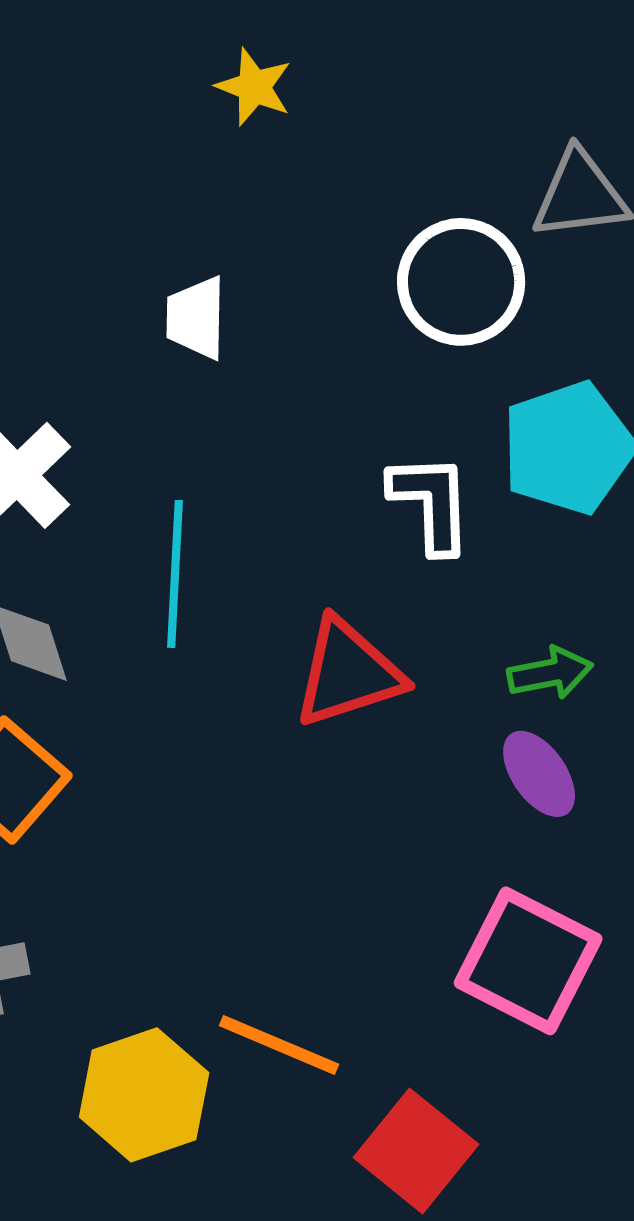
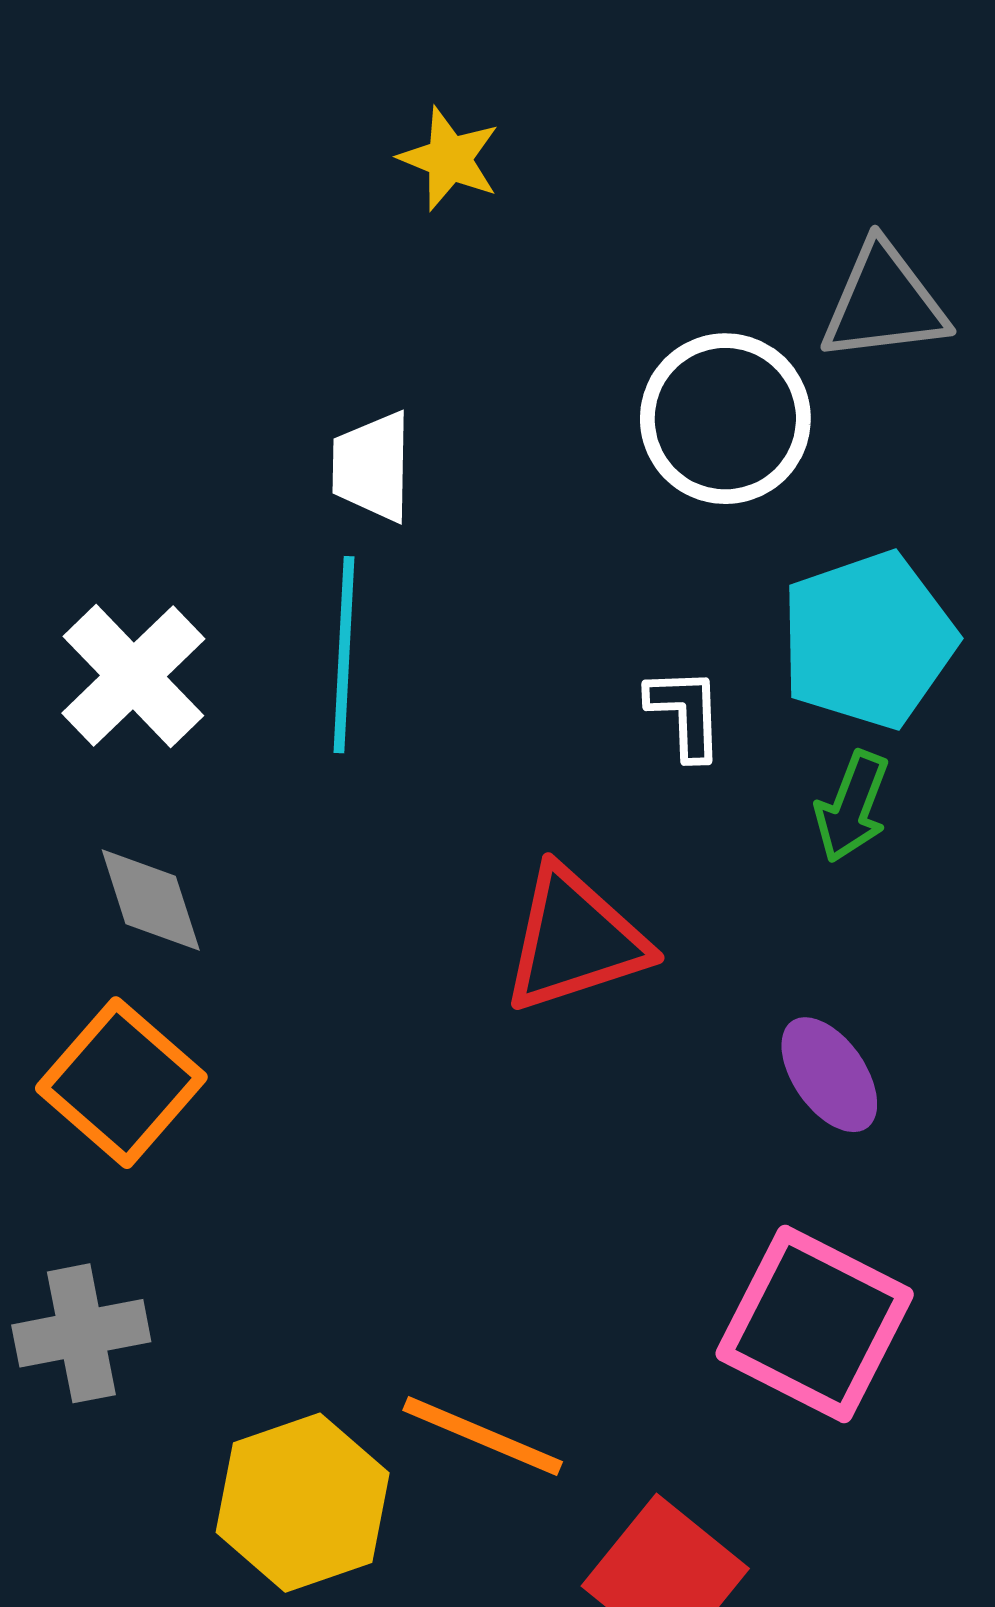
white L-shape: (431, 503) -> (685, 713), size x0.7
cyan line: (175, 574) -> (344, 655), moved
green arrow: (550, 673) -> (852, 807), moved, turned 122

